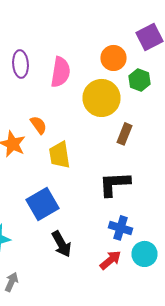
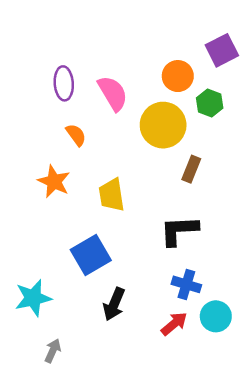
pink semicircle: (60, 72) -> (113, 93), turned -40
orange semicircle: (38, 125) -> (76, 135), moved
black arrow: (62, 244) -> (114, 304), turned 52

